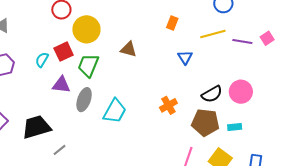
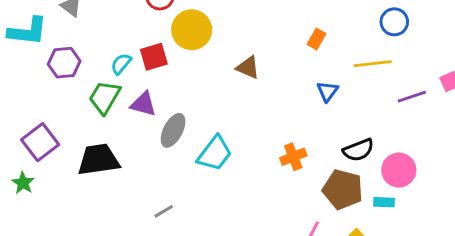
purple line: (242, 42) -> (412, 97), moved, turned -36
green trapezoid: (88, 65) -> (105, 97), moved
pink circle: (241, 92) -> (399, 170), moved
gray line: (60, 150) -> (164, 211), moved

